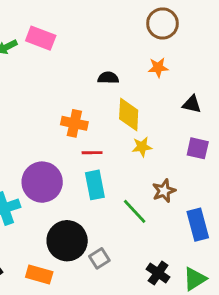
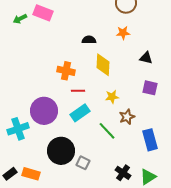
yellow star: (142, 147) -> (112, 97), moved
cyan rectangle: (95, 185) -> (80, 113), turned 66
gray square: (99, 258) -> (83, 163), turned -32
orange rectangle: (39, 275) -> (31, 174), moved

